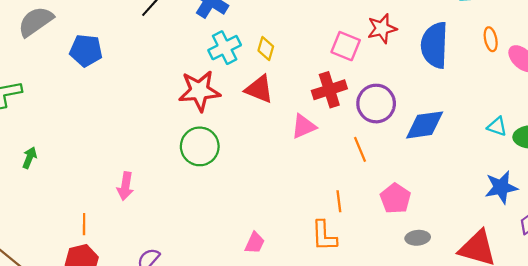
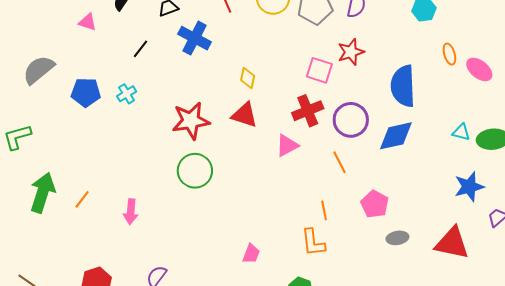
blue semicircle: (434, 45) -> (403, 86), moved
cyan cross: (225, 48) -> (127, 94), moved, size x0.7
green arrow: (30, 158) -> (42, 193), size x2.0
orange line: (84, 224) -> (82, 199), moved, turned 42

